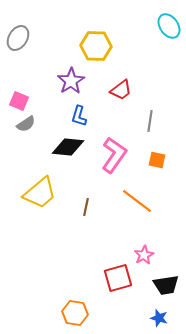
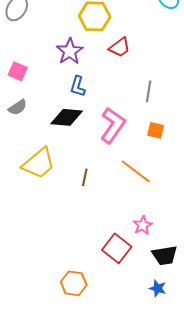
red trapezoid: (121, 90) -> (120, 47), moved
gray semicircle: (26, 124) -> (18, 107), moved
red square: (118, 278) -> (117, 248), turned -36

